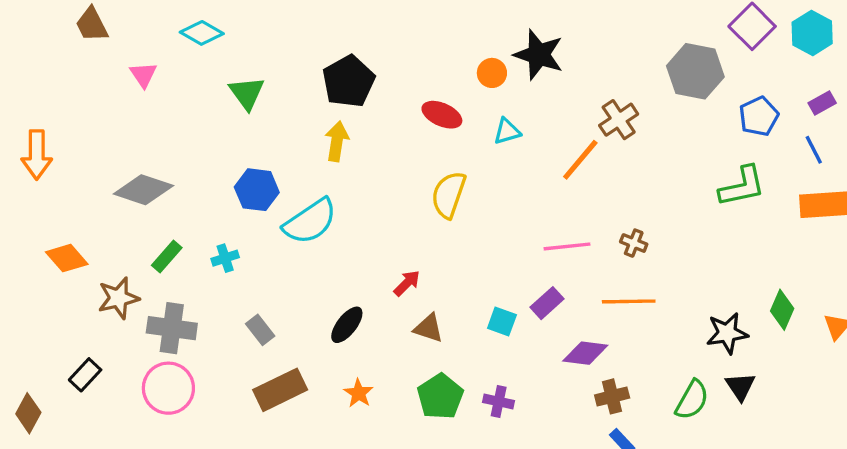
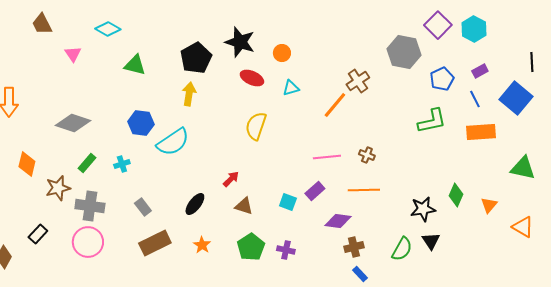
black star: (539, 55) -> (240, 42), moved
green triangle: (247, 93) -> (135, 65), turned -40
orange diamond: (67, 258) -> (27, 164), turned 55

